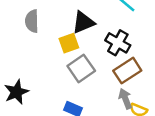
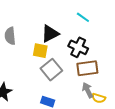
yellow square: (69, 43) -> (40, 51), turned 35
brown rectangle: (127, 71) -> (87, 68), turned 30

